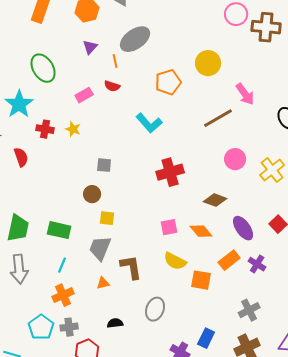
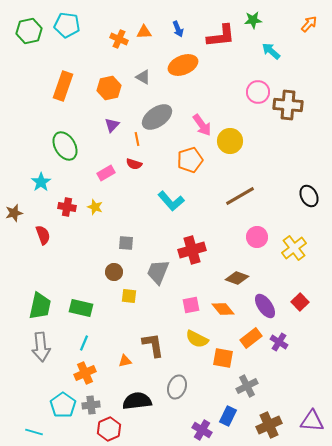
pink arrow: (245, 94) -> (202, 125), moved
cyan star: (19, 104) -> (41, 182), size x0.7
gray trapezoid: (100, 248) -> (158, 272), moved
gray cross: (249, 310) -> (247, 386), moved
black semicircle: (115, 323) -> (137, 401), size x1.8

